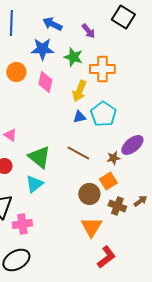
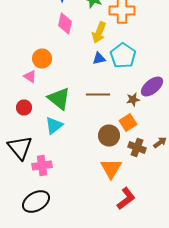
orange circle: (16, 72) -> (42, 58), moved
brown line: (78, 153) -> (98, 94), turned -30

